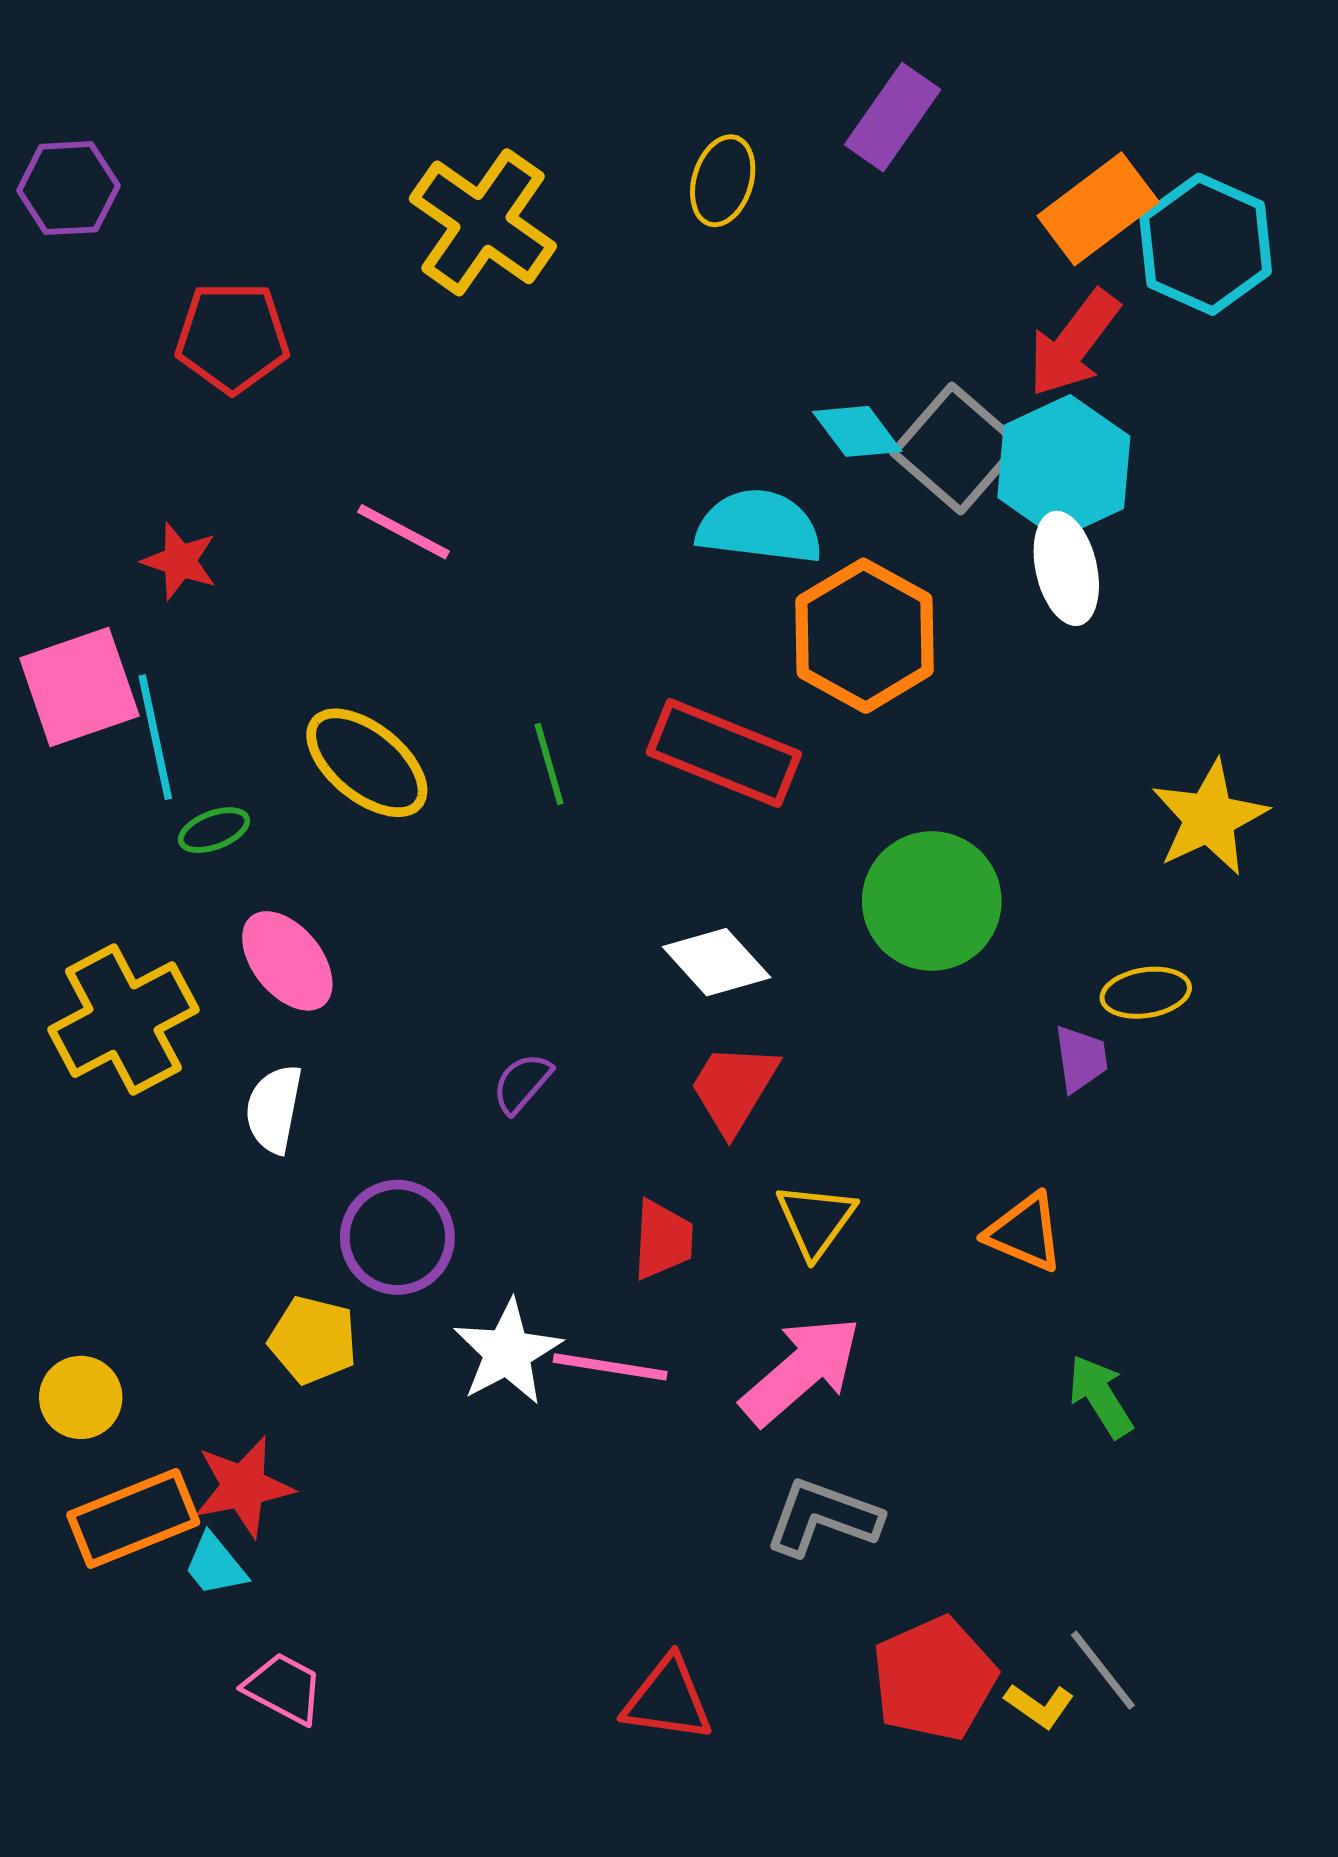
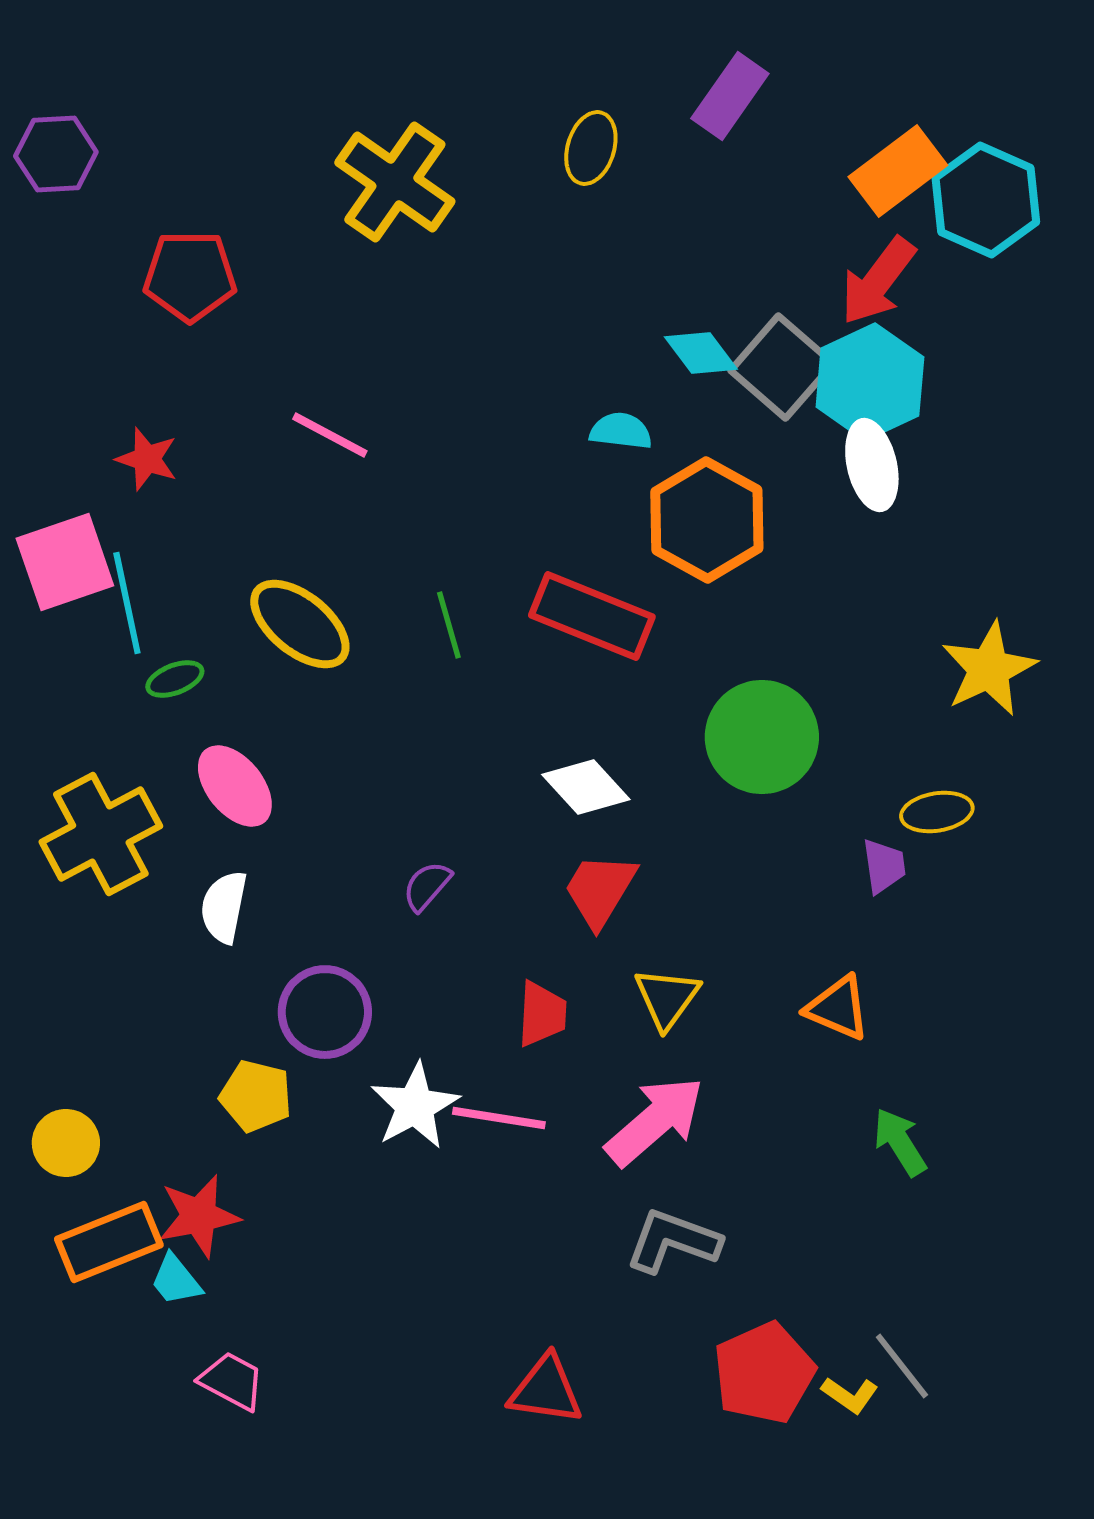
cyan semicircle: (759, 527) -> (621, 431), size x0.6

